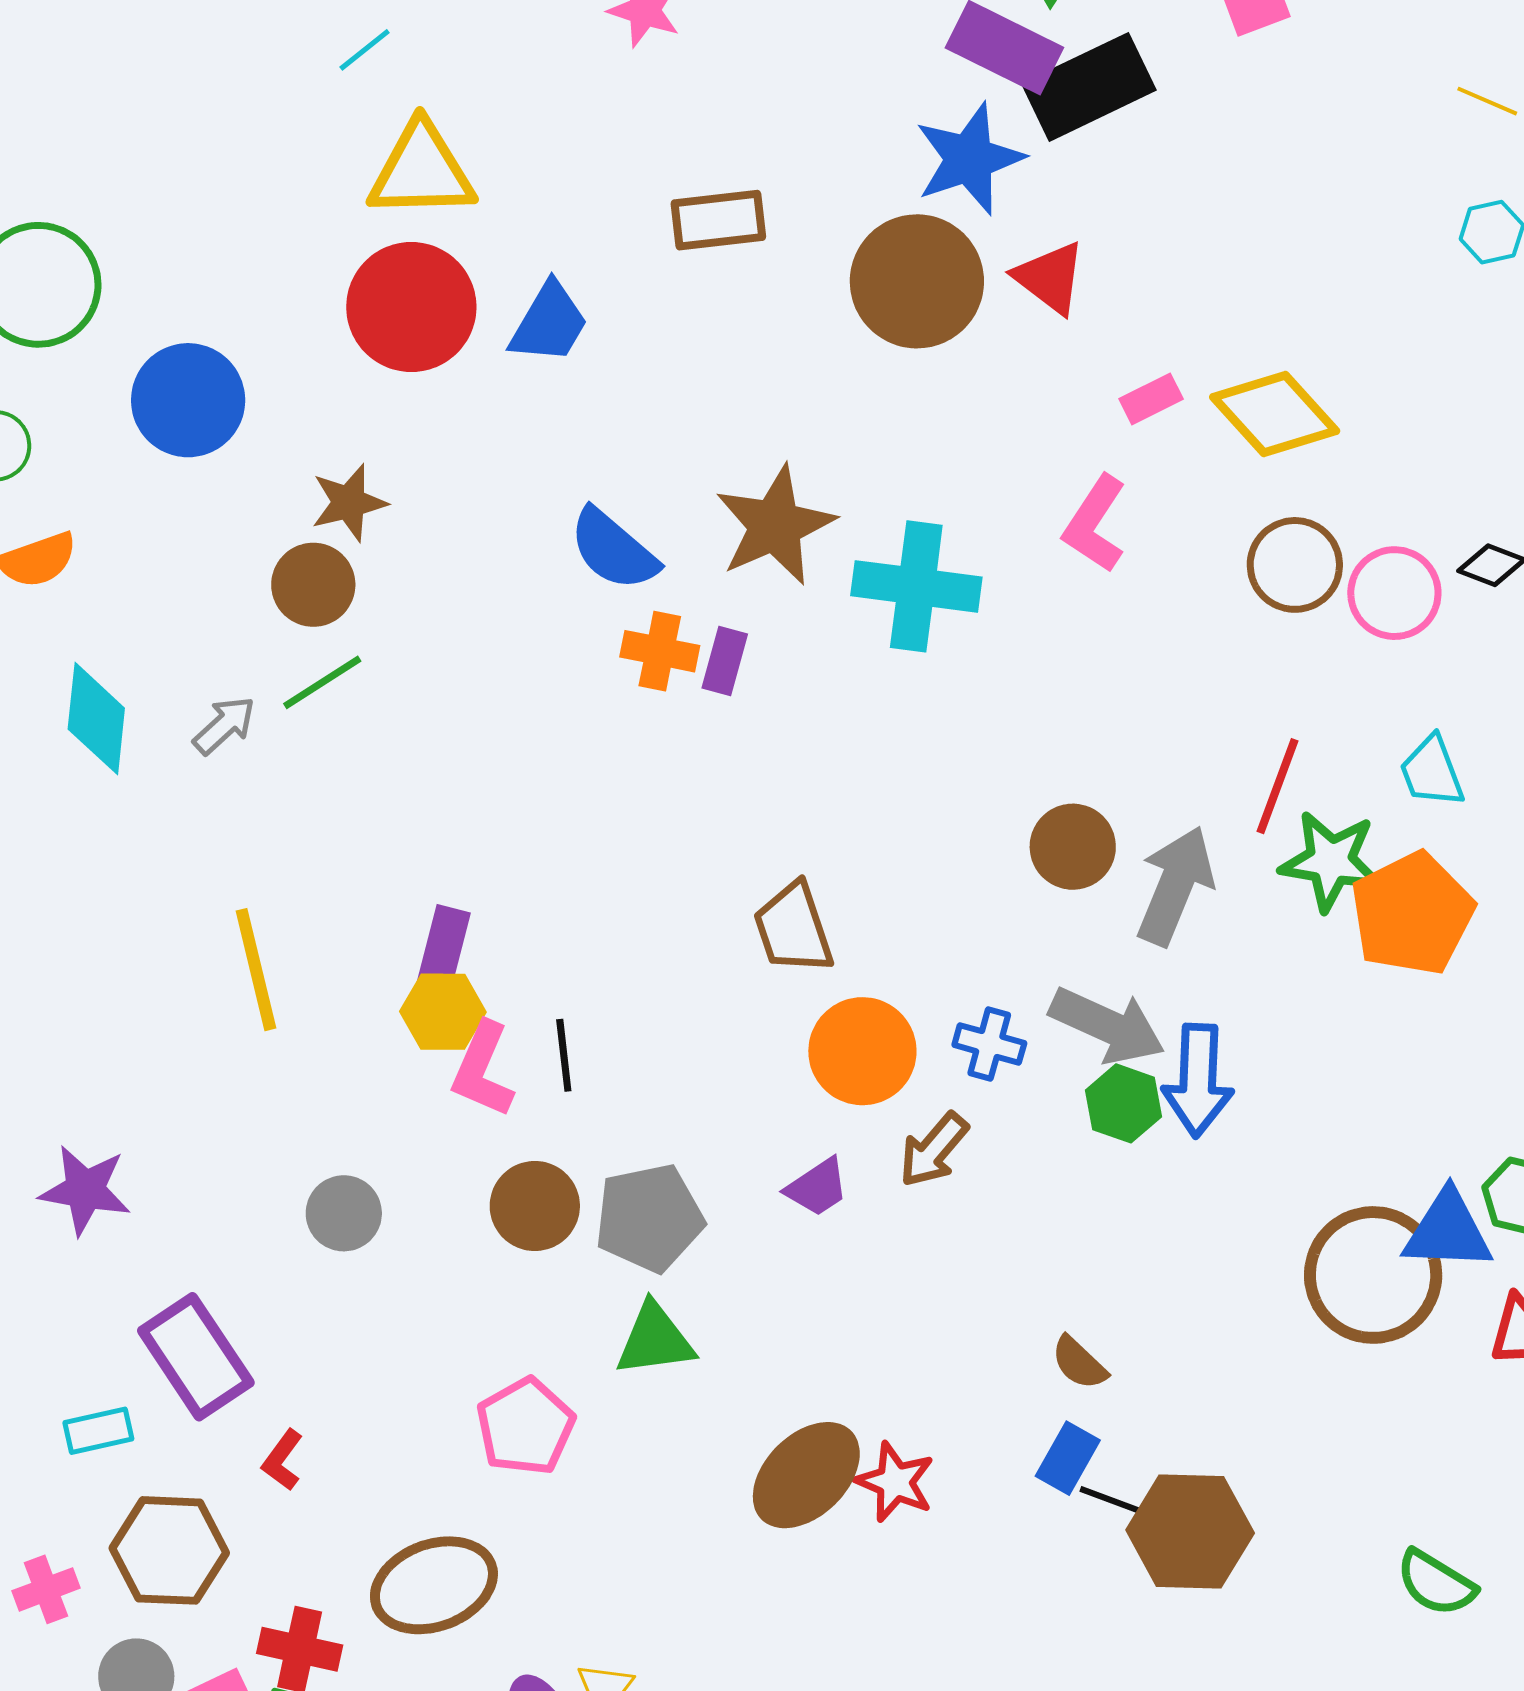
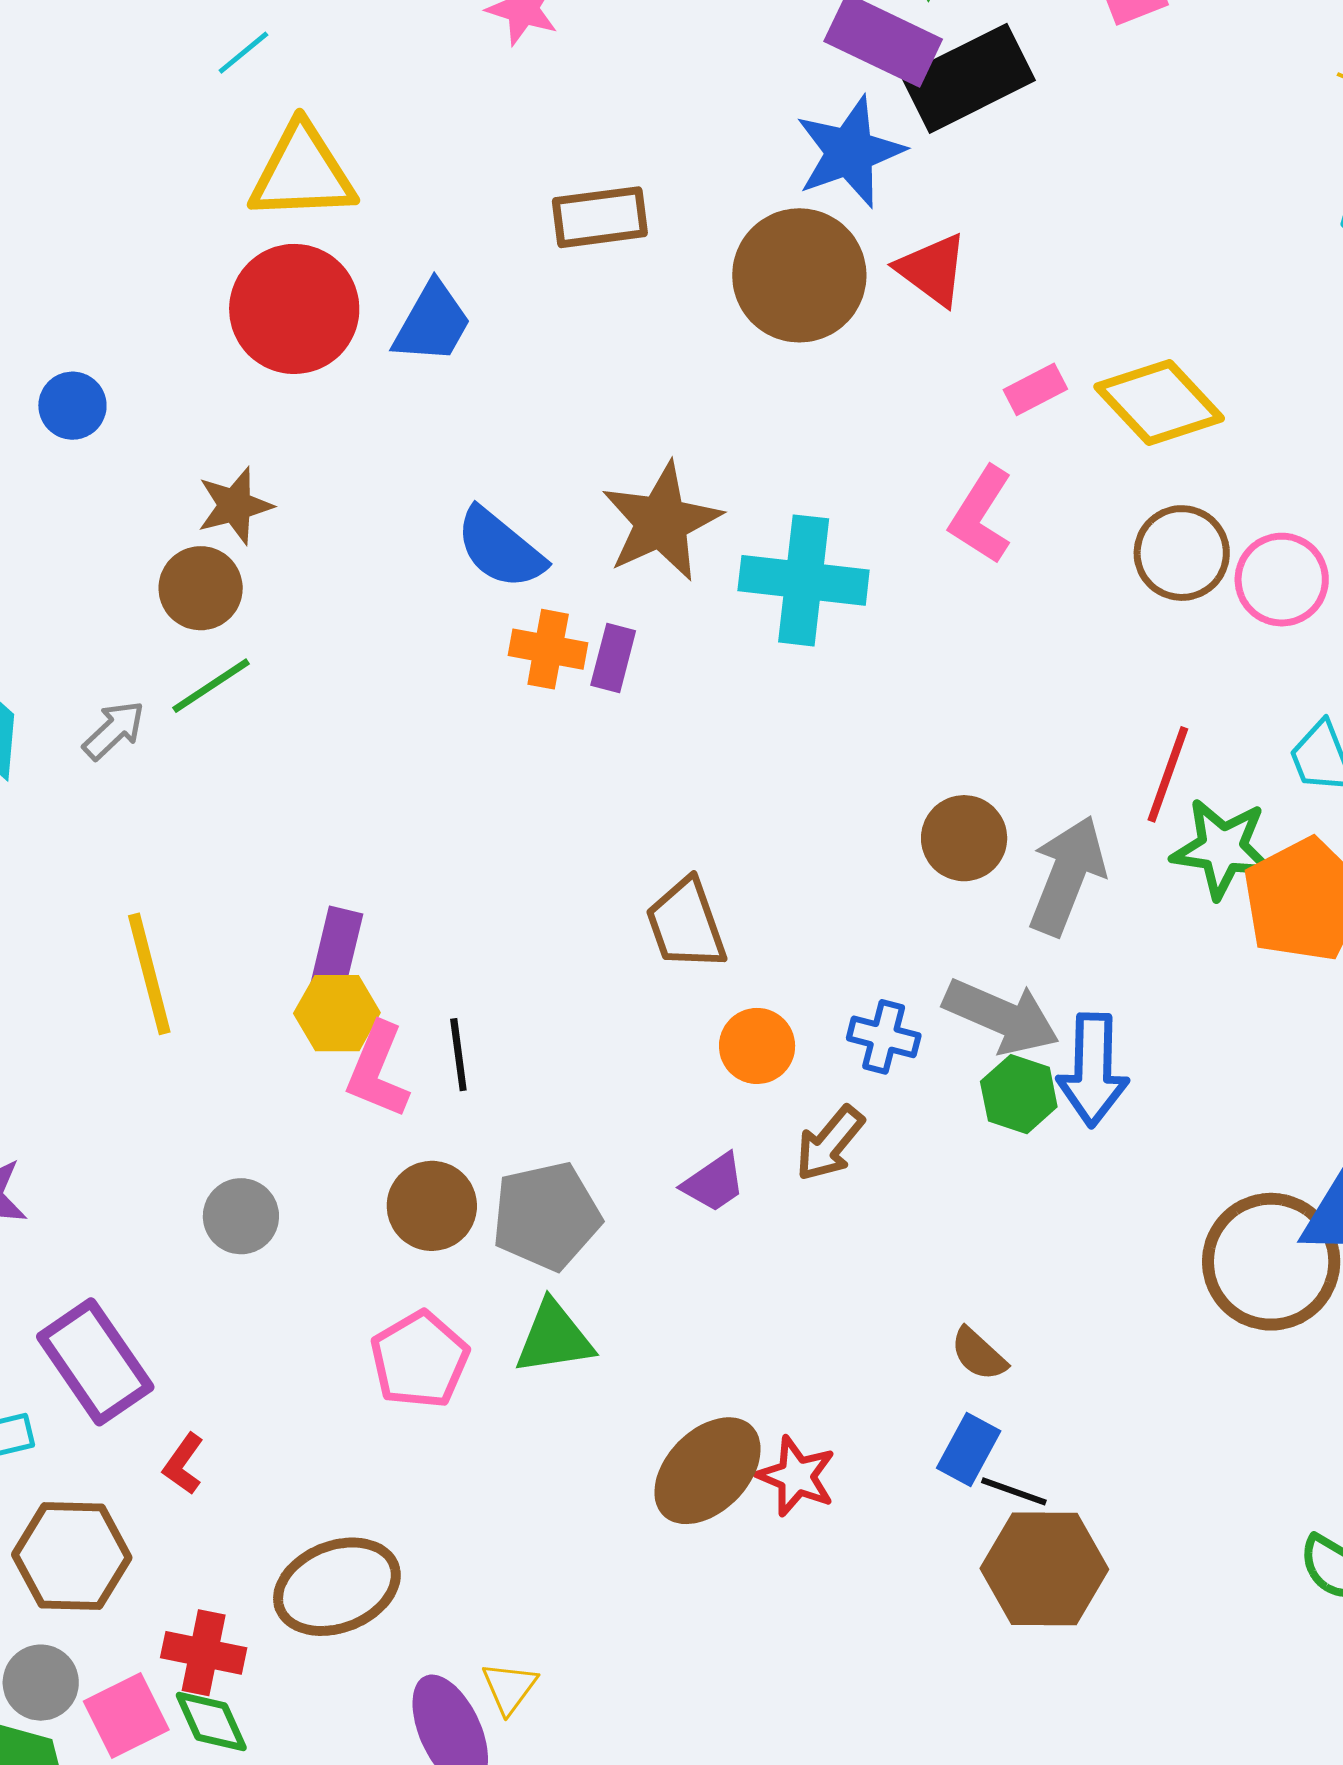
blue circle: (188, 400) -> (72, 406), size x0.6
orange circle: (862, 1051) -> (757, 1046), size x0.7
pink pentagon: (525, 1426) -> (420, 1360), moved
brown hexagon: (1190, 1531) -> (1044, 1569), moved

